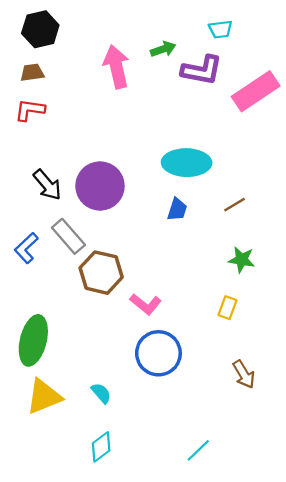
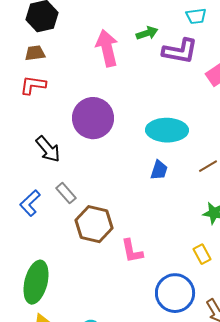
purple circle: (100, 186) -> (93, 118), moved
gray rectangle: (68, 236) -> (66, 193), size x0.7
pink L-shape: (146, 304) -> (132, 251), turned 40
yellow rectangle: (227, 308) -> (202, 254), turned -48
blue circle: (158, 353) -> (175, 293), moved

